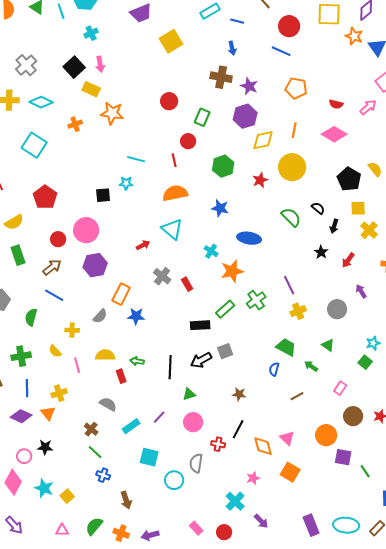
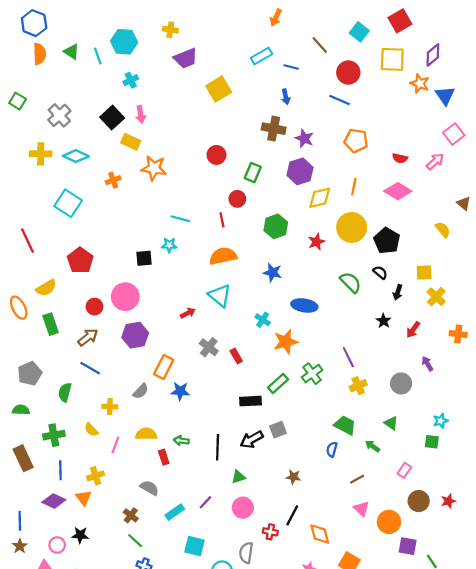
black pentagon: (349, 179) -> (387, 241), moved
green square: (365, 362) -> (432, 442), turned -32
pink line: (77, 365) -> (115, 445), turned 35
pink triangle: (287, 438) -> (362, 509), moved

